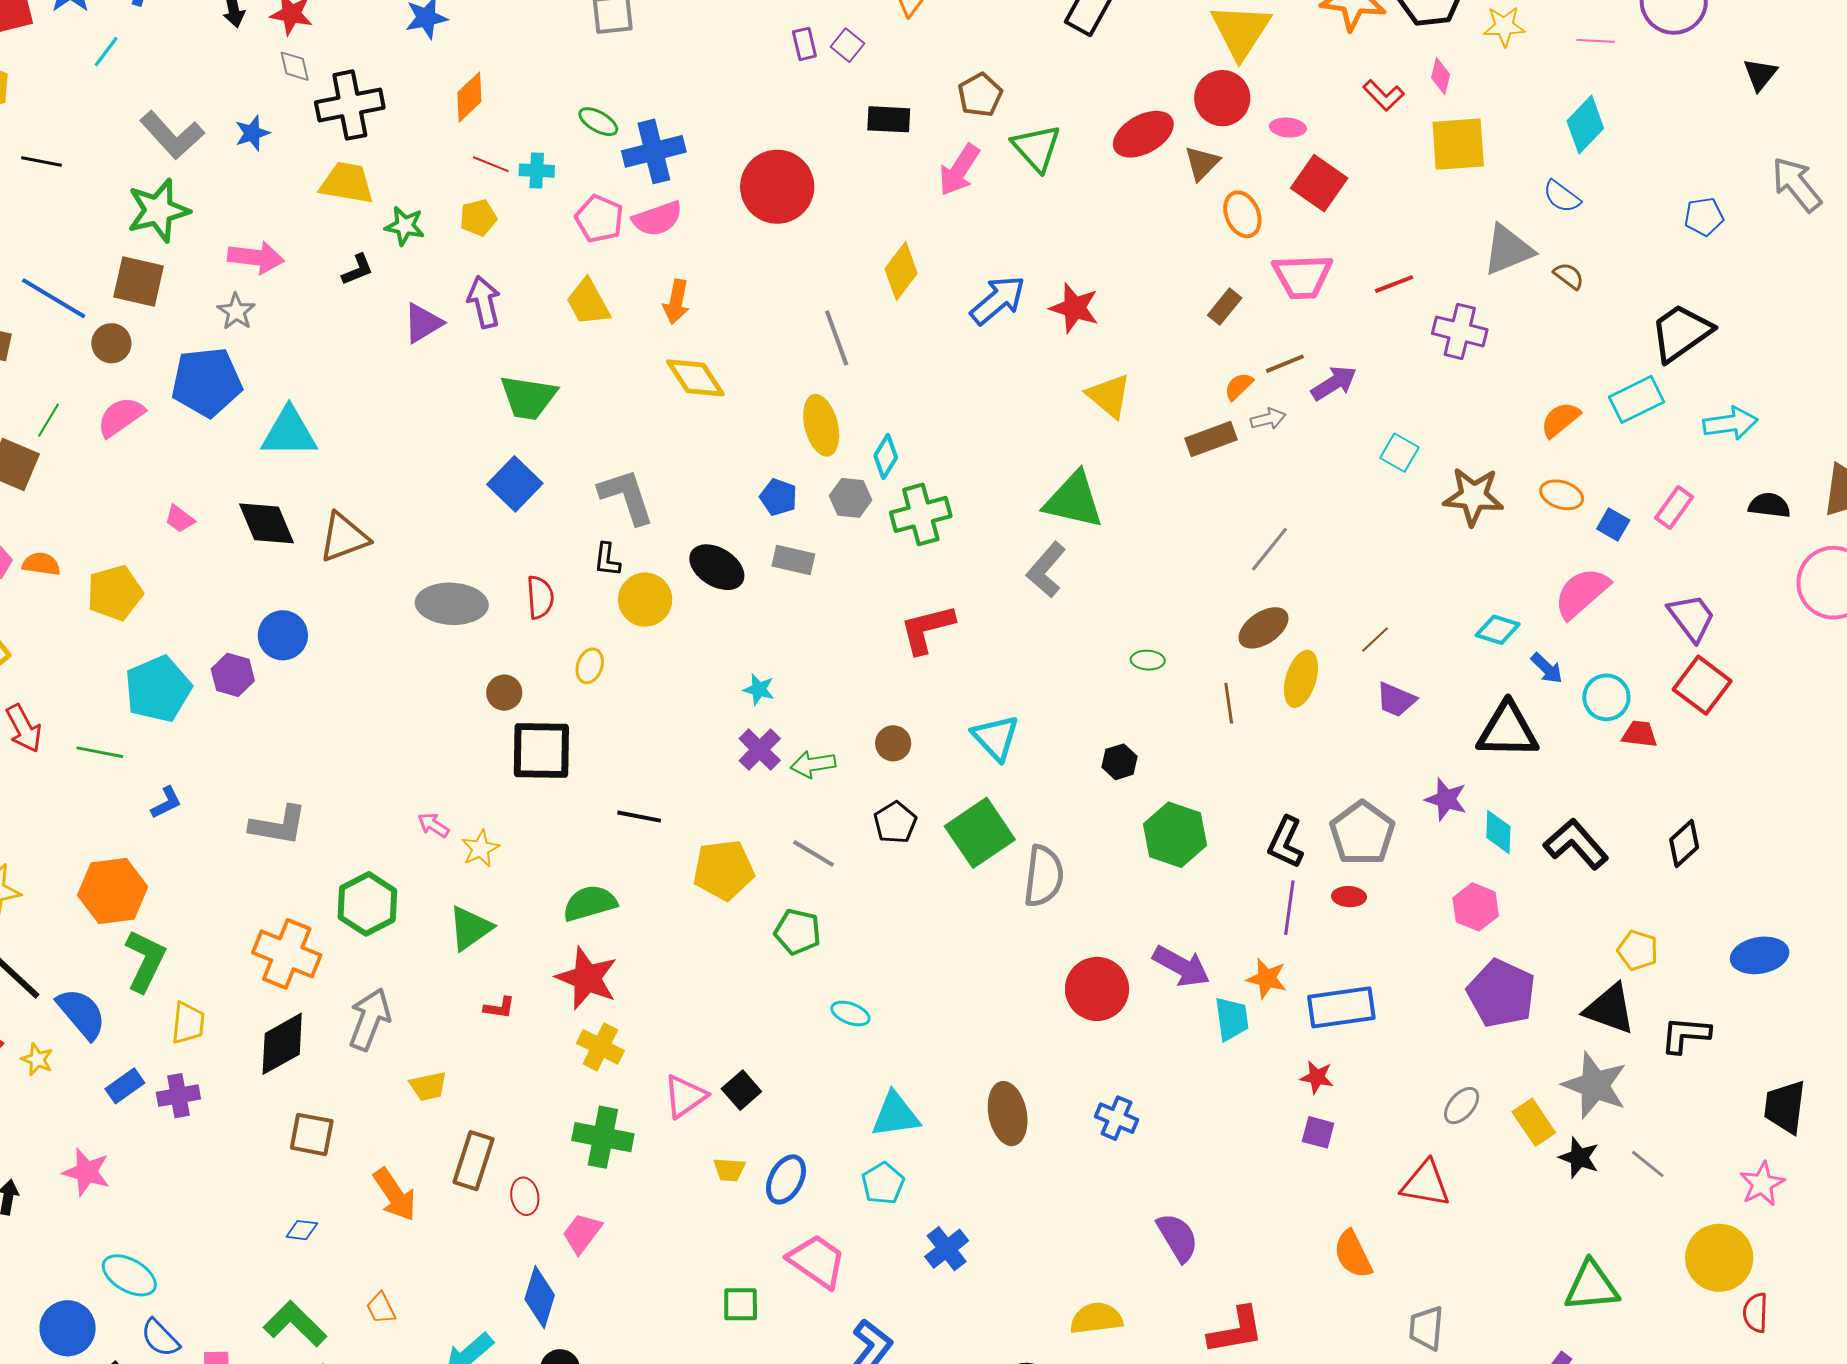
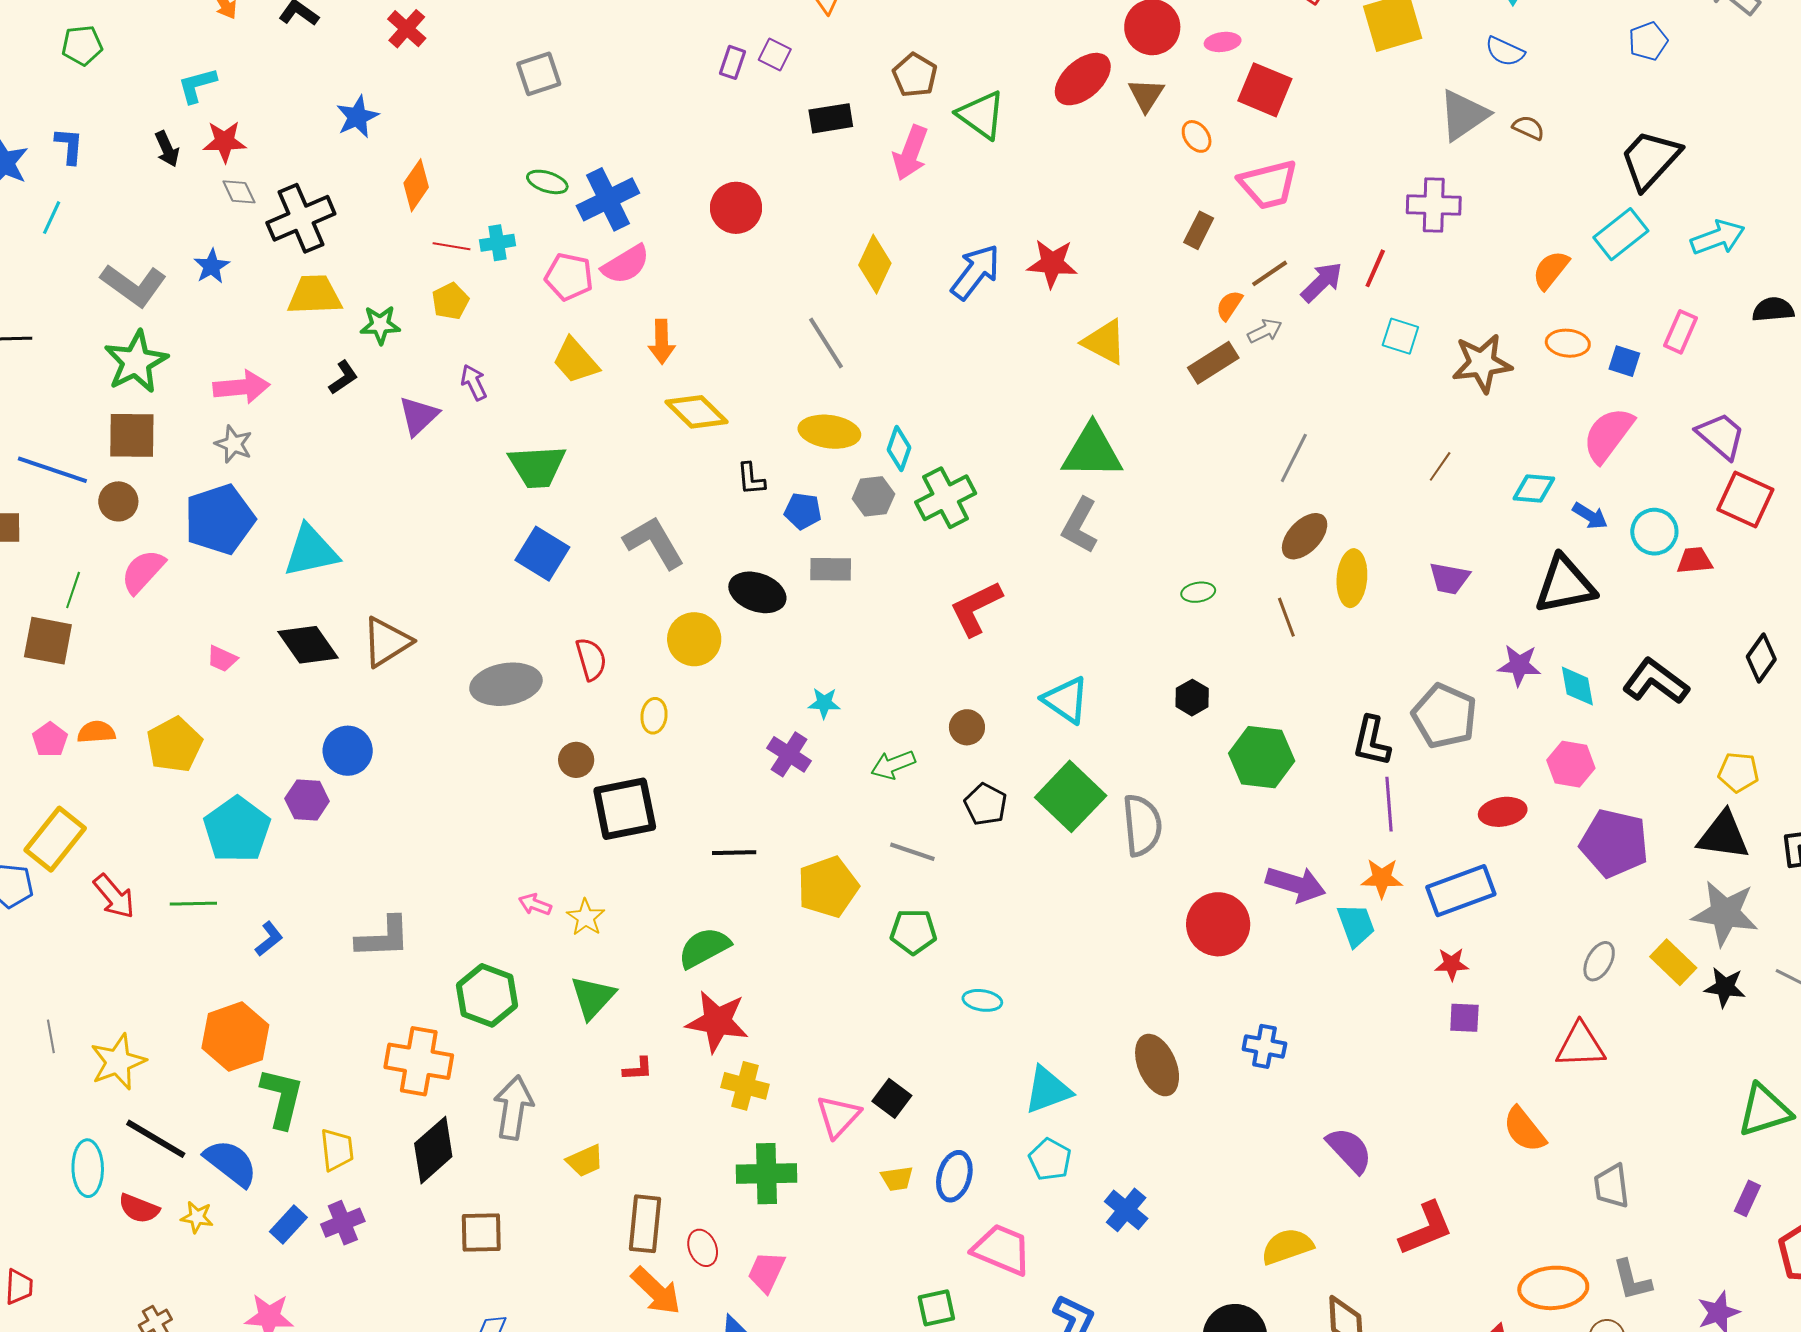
purple rectangle: (804, 44) -> (732, 62), turned 44
red circle: (777, 187) -> (736, 208), size x0.7
orange ellipse: (1242, 214) -> (1197, 136), size x0.7
red line: (1394, 284) -> (1375, 268), moved, turned -33
purple arrow: (484, 302) -> (474, 382), size x0.7
yellow ellipse: (821, 425) -> (829, 432), turned -56
black L-shape: (607, 560) -> (751, 479), moved
brown line: (1375, 640) -> (1440, 466), moved
purple cross: (760, 750) -> (789, 754), moved
red ellipse: (1349, 897) -> (1503, 812), moved, size x1.4
orange arrow: (395, 1195) -> (656, 1291), moved

